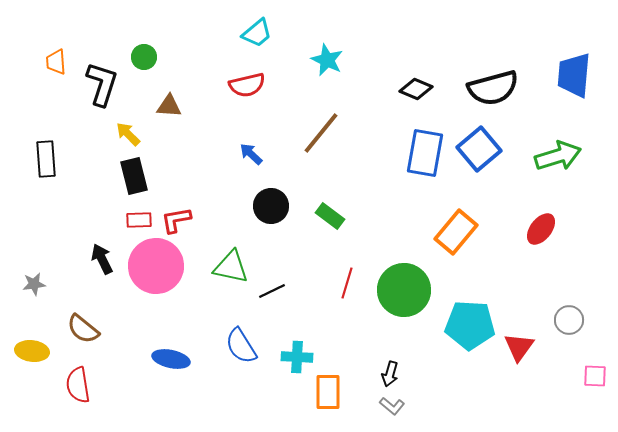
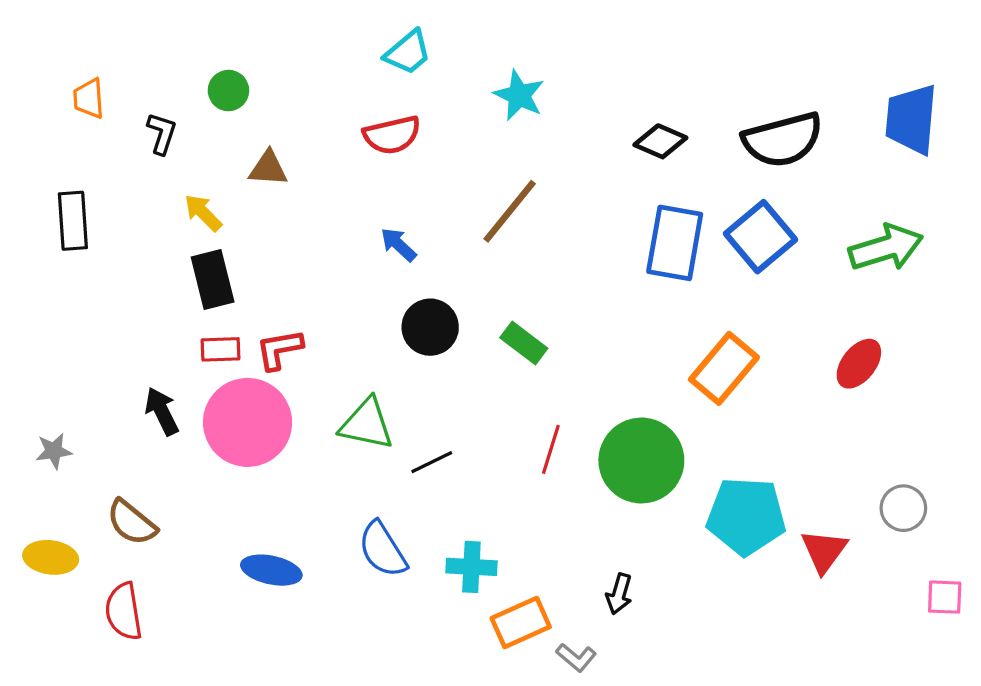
black L-shape: (102, 84) -> (162, 133), size x0.6
black rectangle: (46, 159) -> (73, 221), moved
orange rectangle: (328, 392) -> (521, 622), turned 66
gray L-shape: (392, 406) -> (576, 657), moved

